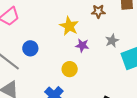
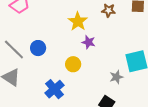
gray star: (112, 41) -> (116, 77), moved
blue circle: (30, 48) -> (38, 48), moved

